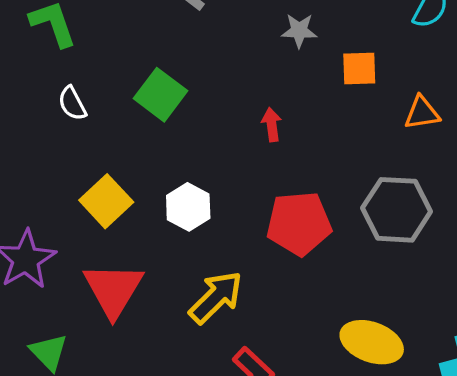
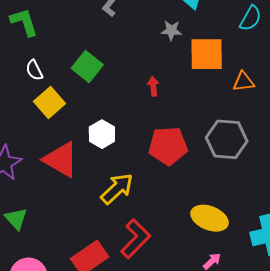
orange square: (359, 69) -> (207, 54), size x1.6
yellow square: (106, 201) -> (50, 103), moved
red triangle: (113, 290) -> (61, 160), moved, turned -33

